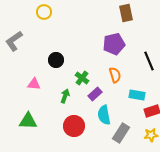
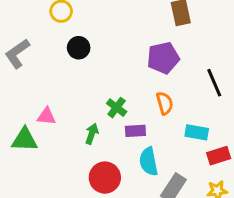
black circle: (56, 60) -> (79, 48), moved
purple rectangle: (95, 94) -> (135, 131), turned 40
green triangle: (28, 121) -> (25, 140), moved

